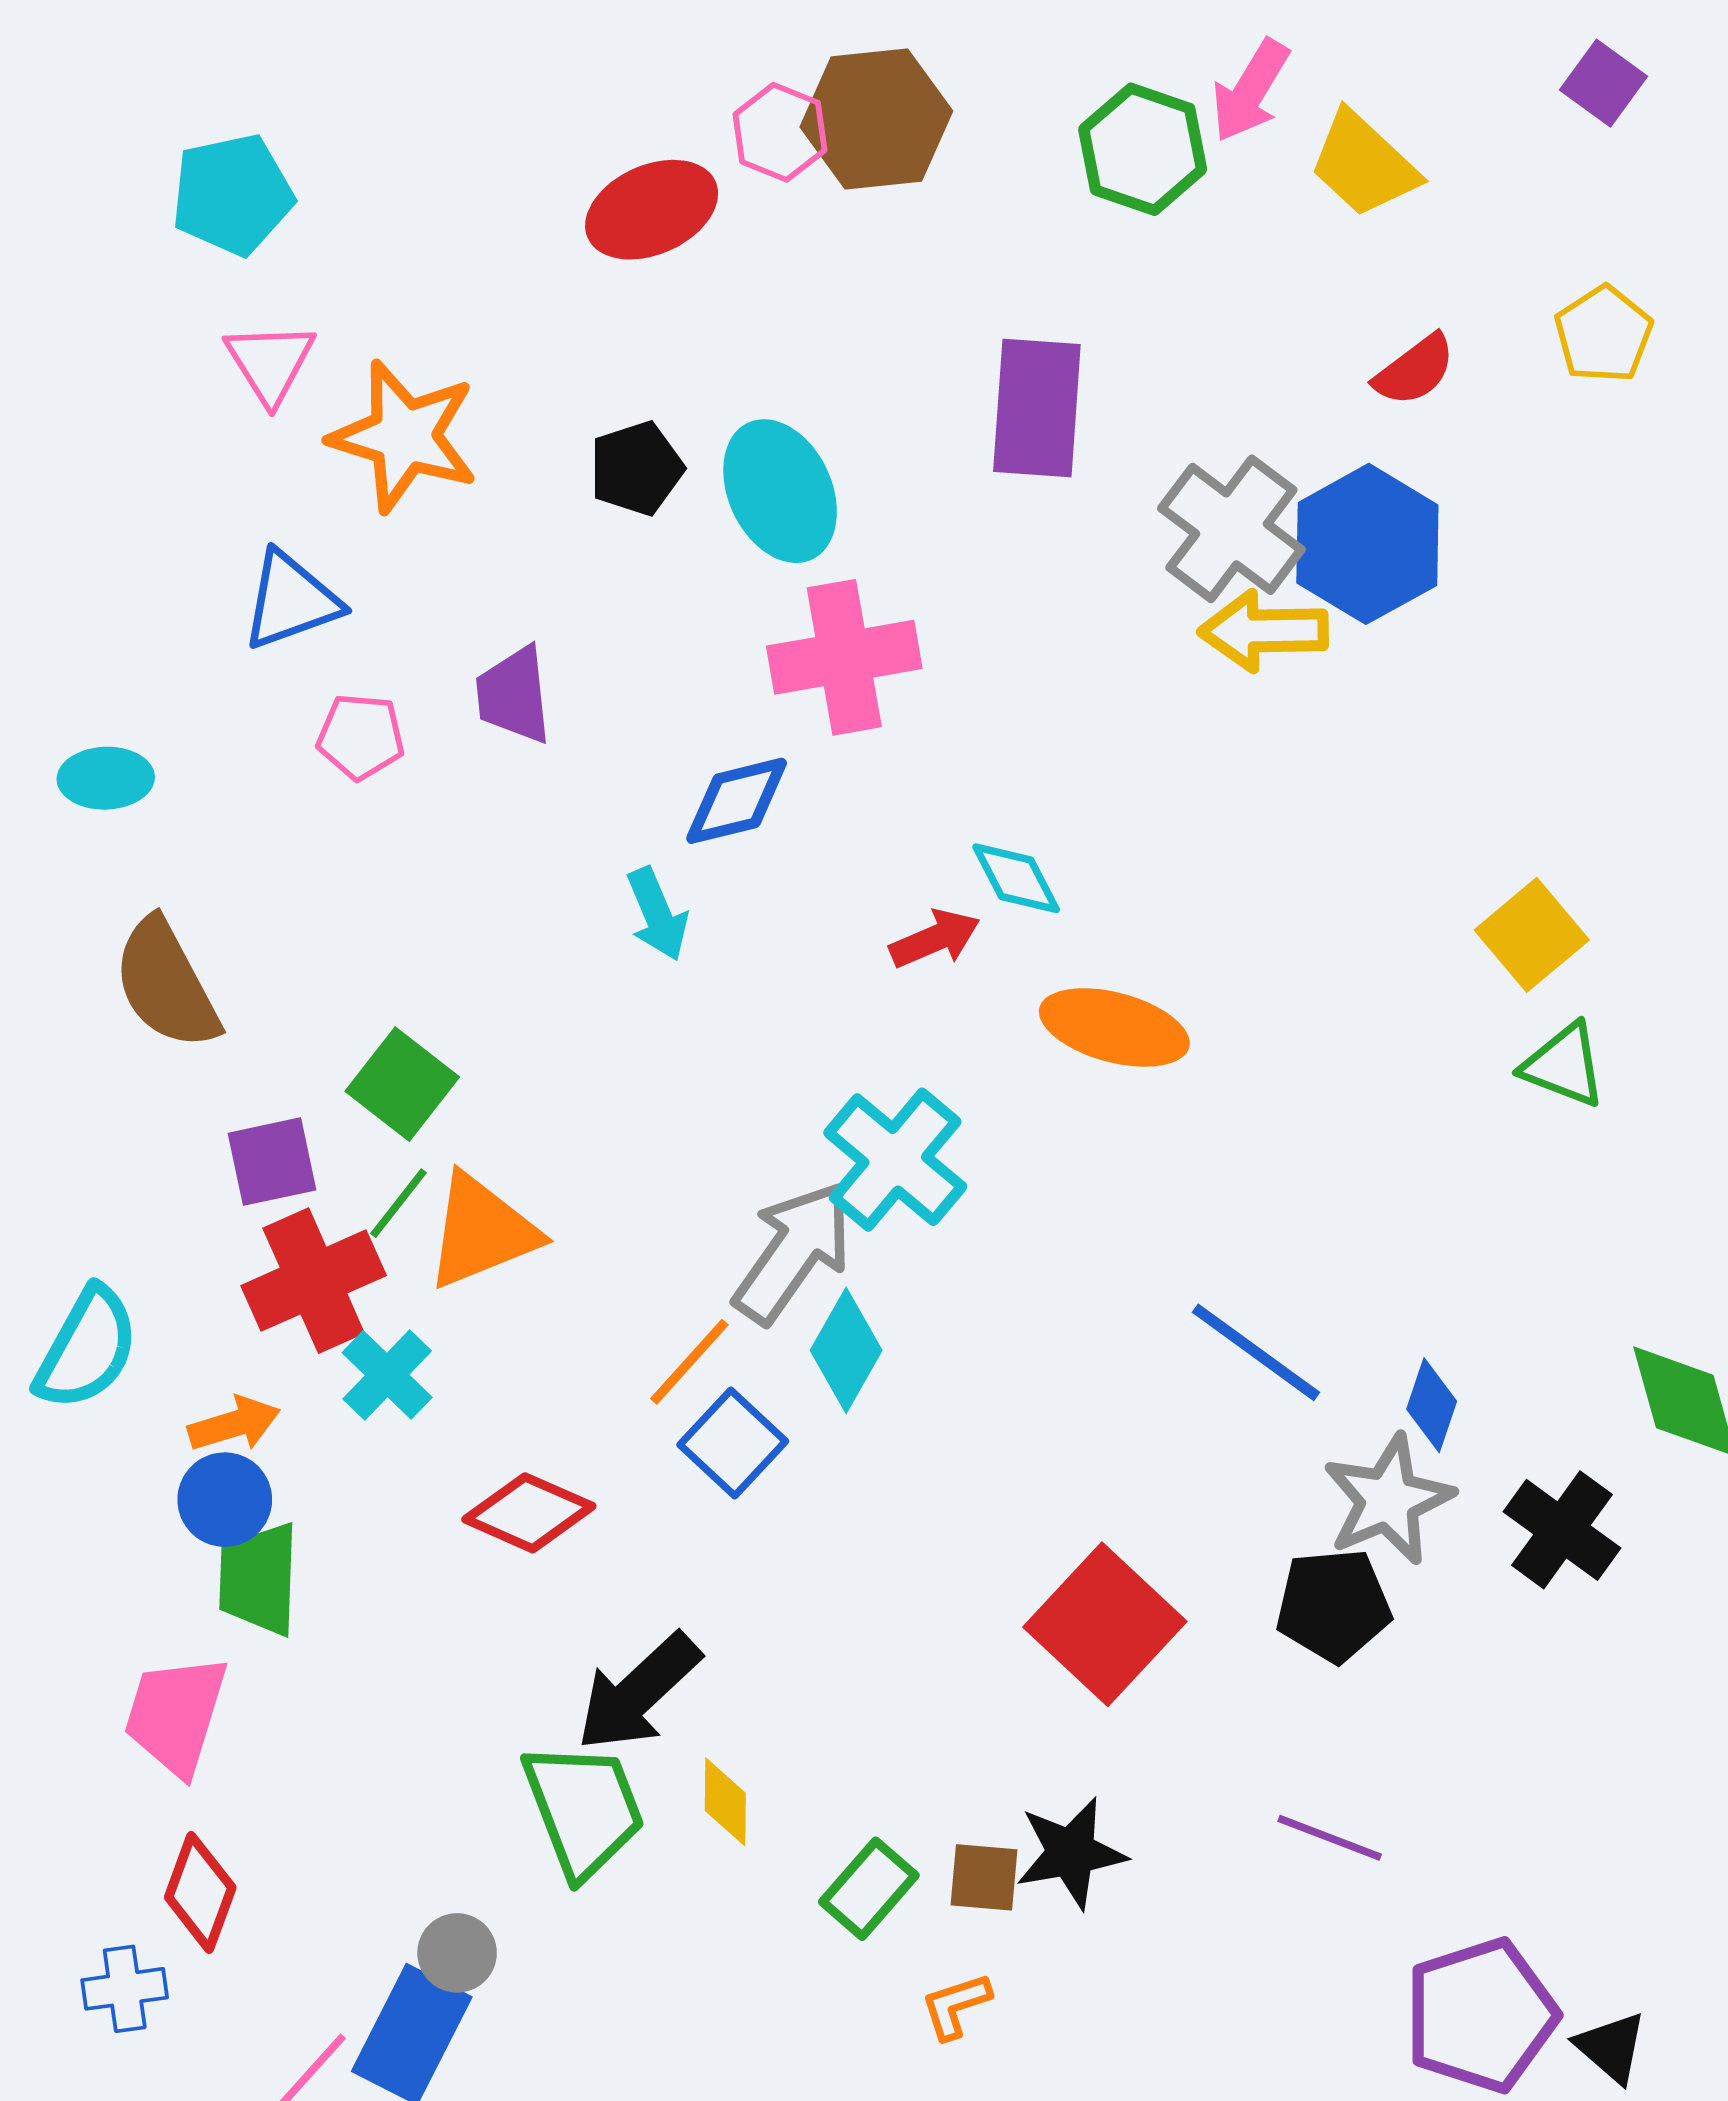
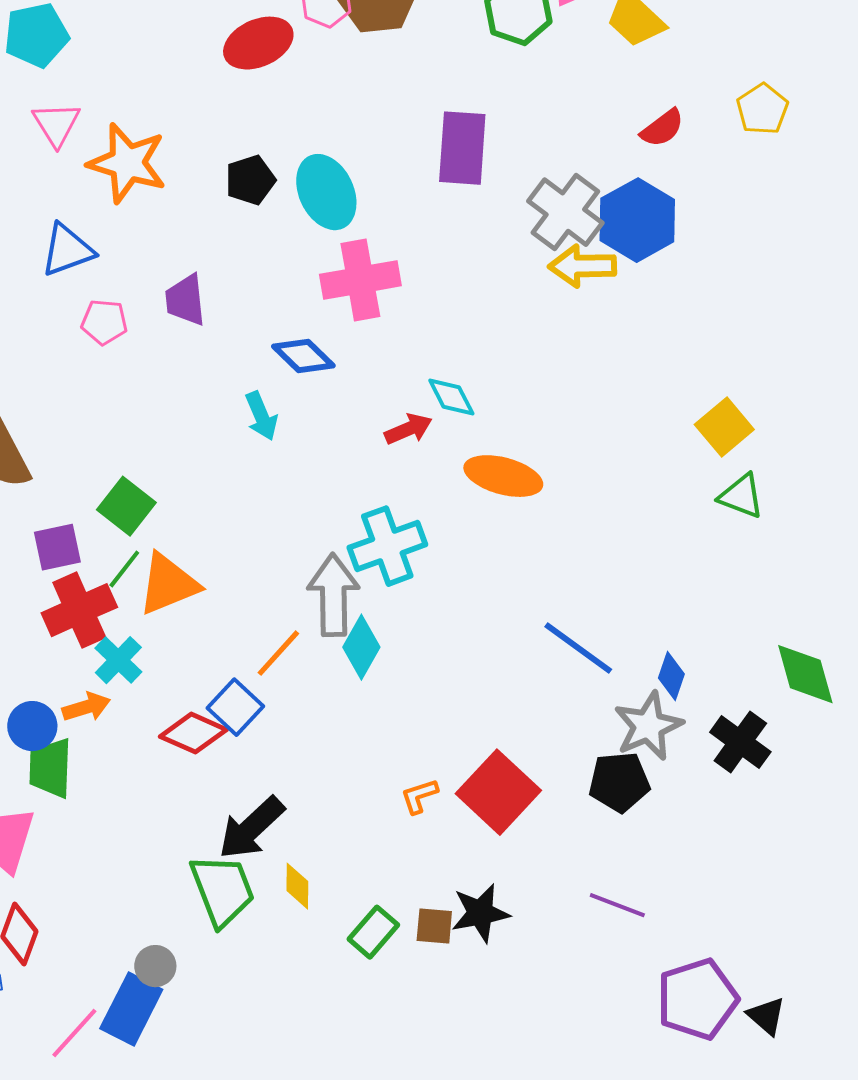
blue diamond: (737, 801) -> (303, 356), turned 58
cyan cross: (895, 1160) -> (387, 546), turned 30
gray arrow: (793, 1252) -> (333, 595), turned -36
orange arrow: (234, 1424) -> (86, 707), moved
blue square: (733, 1443) -> (235, 707), moved
orange L-shape: (956, 2006) -> (419, 796), moved

